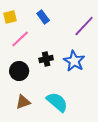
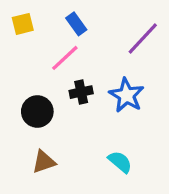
pink line: (20, 39) -> (65, 58), moved
cyan semicircle: (57, 102) -> (120, 162), moved, size x0.7

